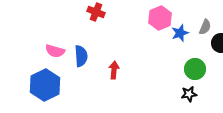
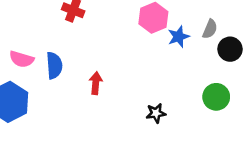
green circle: (195, 69) -> (216, 97), moved
black star: (189, 94) -> (156, 113), moved

